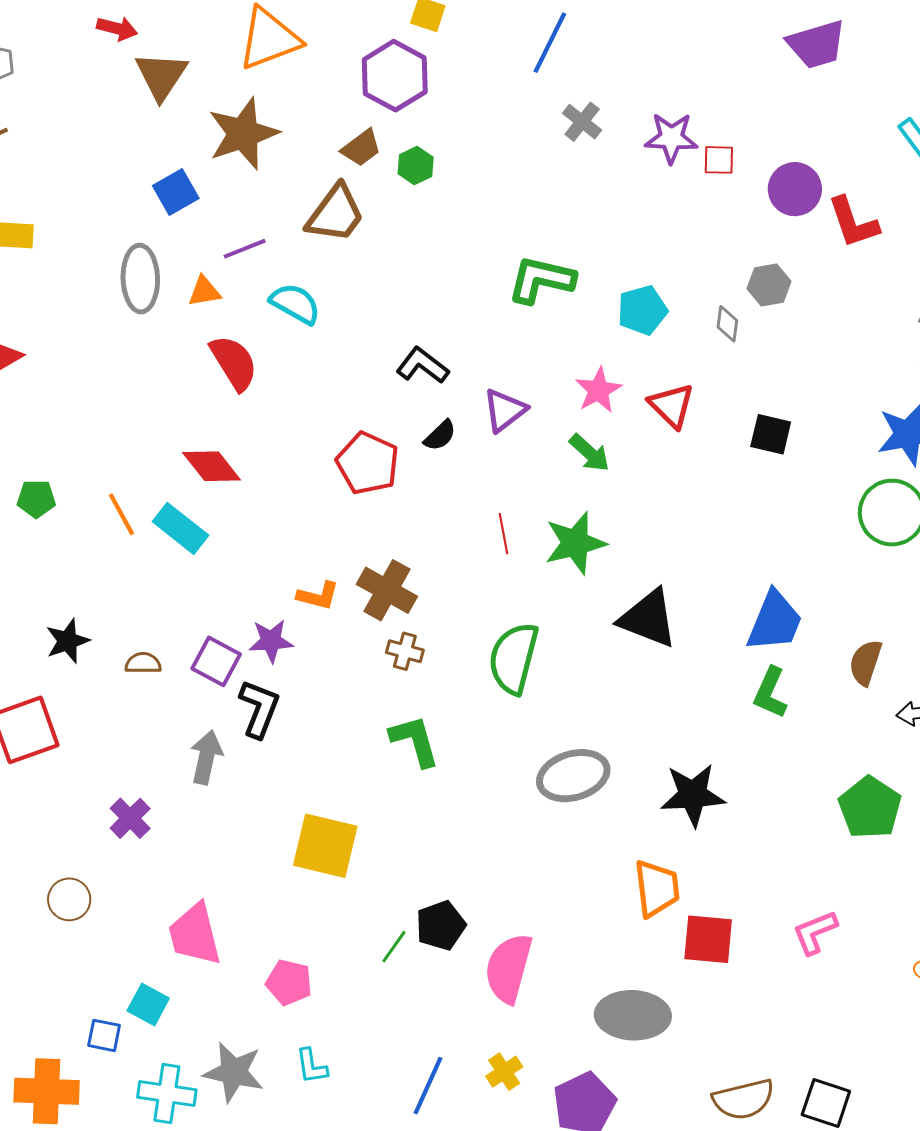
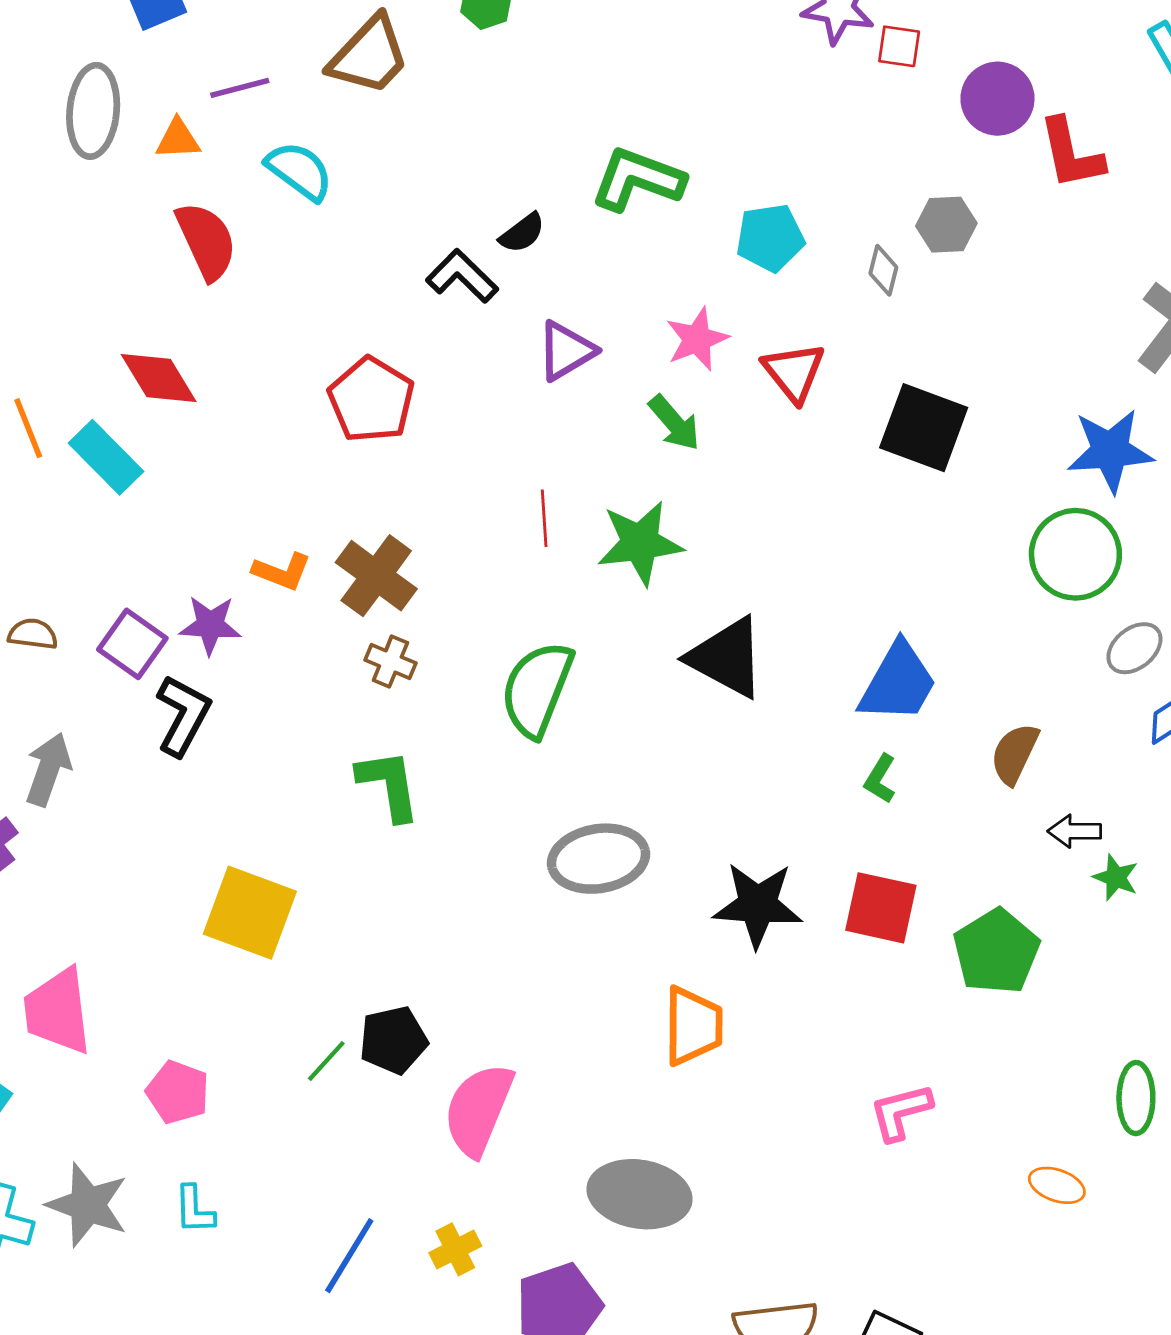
black square: (771, 434) -> (924, 428), size x1.5
black semicircle: (440, 436) -> (522, 233), moved
green L-shape: (770, 693) -> (880, 779), size x0.7
gray arrow: (206, 757) -> (48, 769), moved
red square: (708, 939) -> (881, 908), moved

